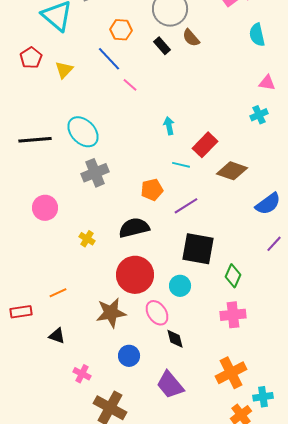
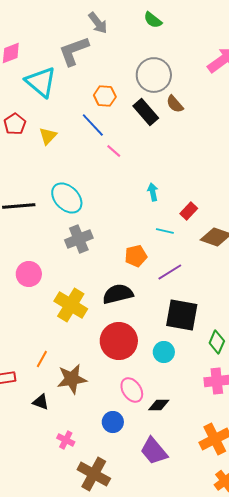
black rectangle: (162, 46) -> (146, 112), size x1.5
red rectangle: (205, 145) -> (189, 211), size x0.7
yellow cross: (87, 239) -> (71, 305), size x2.0
orange line: (58, 293) -> (42, 359), turned -36
brown star: (111, 313) -> (72, 379), moved
pink ellipse: (157, 313) -> (132, 390), moved
black diamond: (175, 339) -> (159, 405), turned -75

